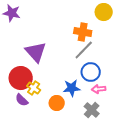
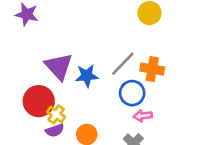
orange cross: (83, 32) -> (152, 69), moved
blue star: (72, 88) -> (87, 76), moved
purple semicircle: (22, 100) -> (55, 130), moved, turned -64

